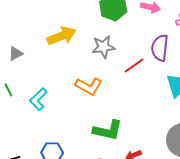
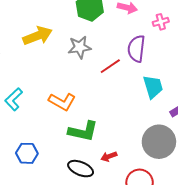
orange L-shape: (89, 86) -> (62, 102), moved

